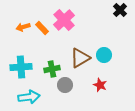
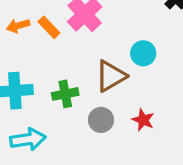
cyan circle: (104, 55) -> (143, 53), moved
gray circle: (65, 85) -> (101, 120), moved

